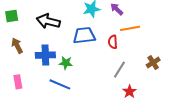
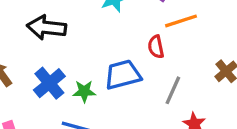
blue trapezoid: (84, 35) -> (123, 75), moved
blue cross: (45, 55) -> (49, 83), turned -30

